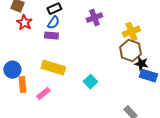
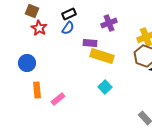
purple rectangle: (51, 36) -> (90, 43), moved
yellow rectangle: (53, 68) -> (102, 56), moved
blue circle: (12, 70) -> (27, 63), moved

